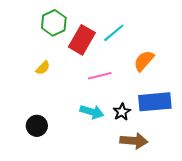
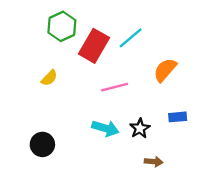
blue rectangle: (155, 102) -> (178, 117), size x0.5
brown arrow: (134, 141) -> (154, 162), size x0.6

